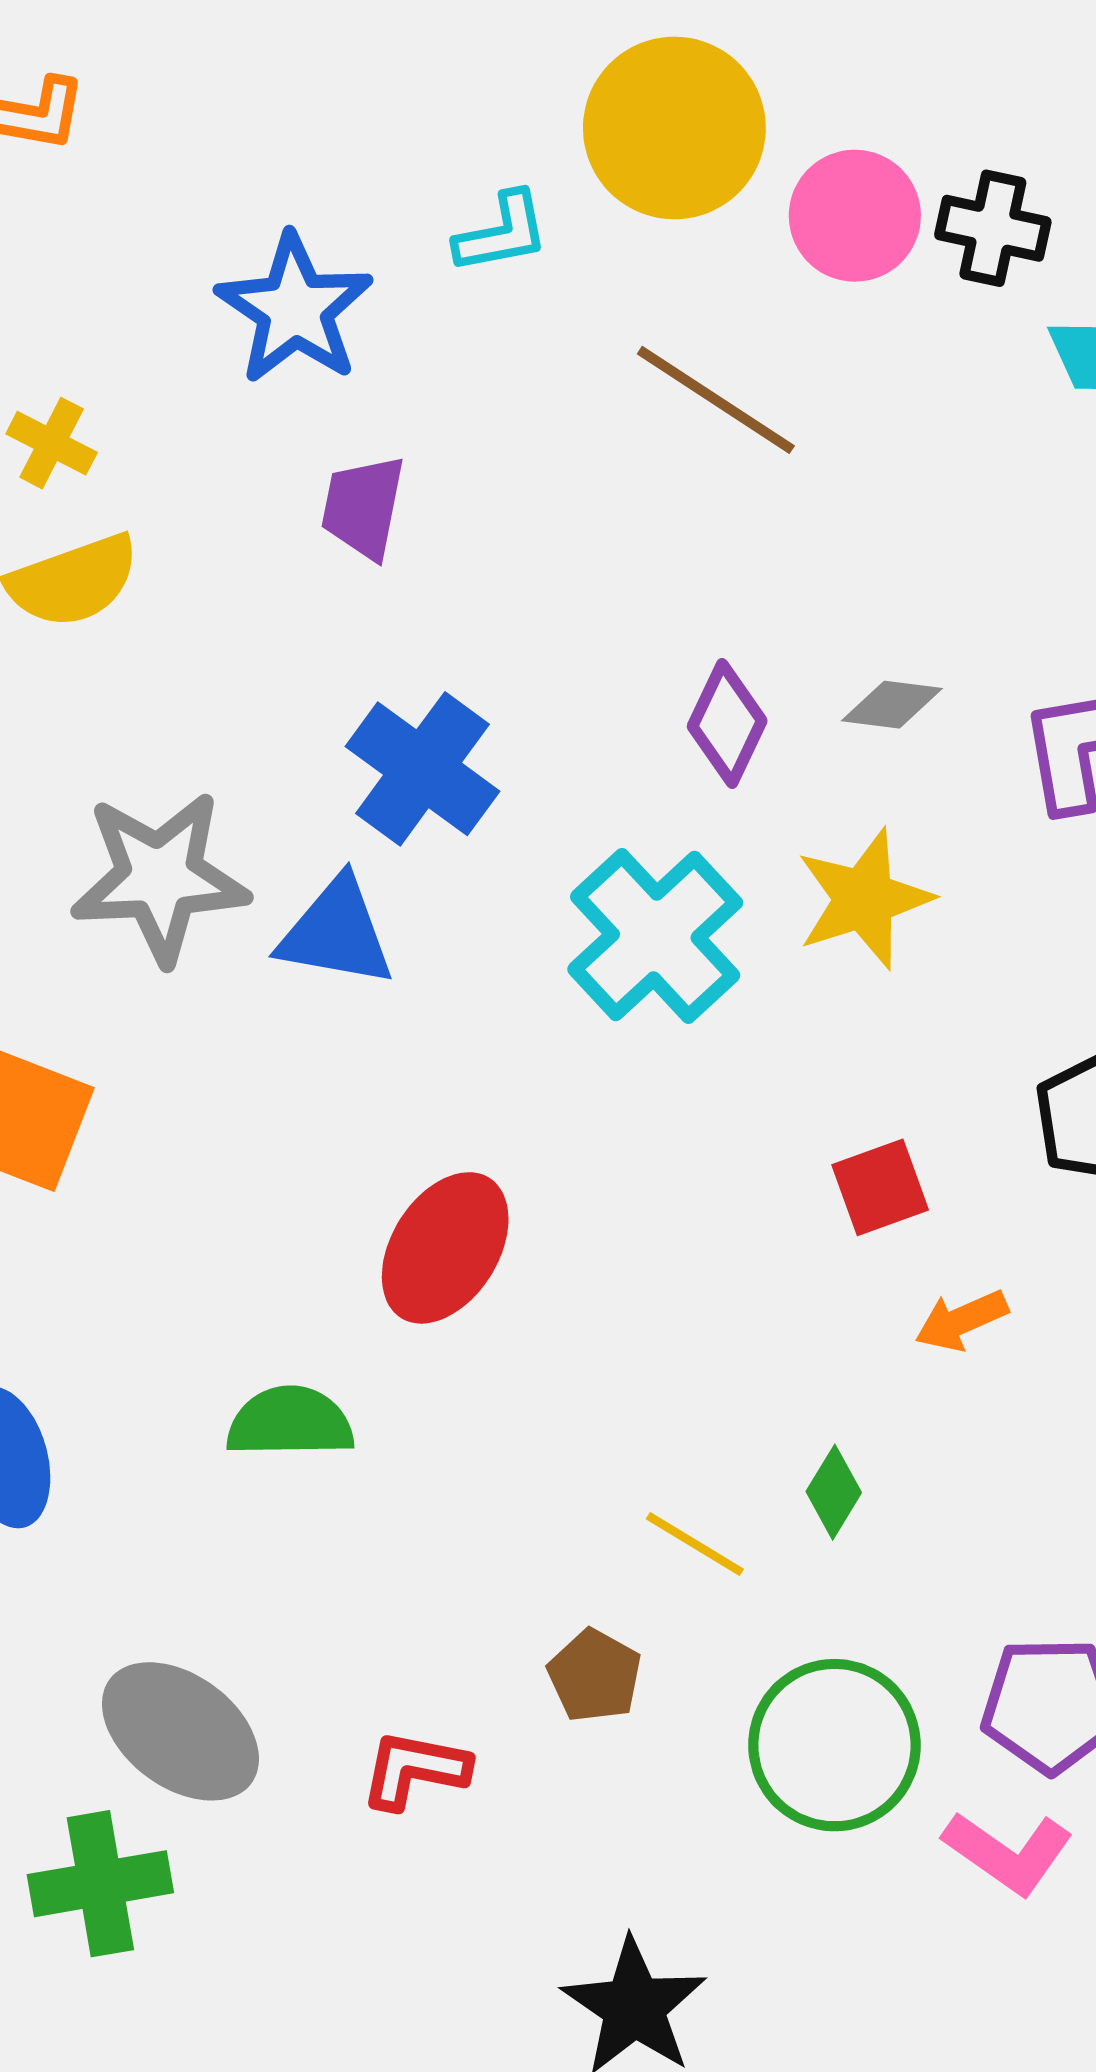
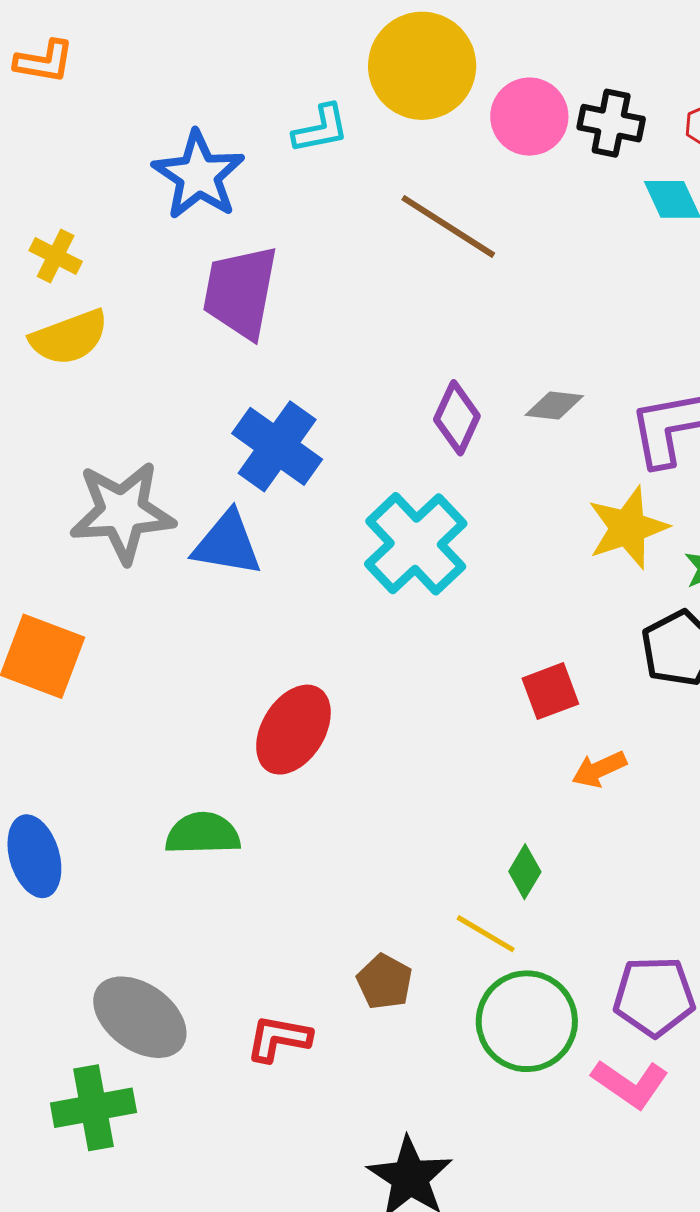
purple trapezoid: (363, 507) -> (240, 292), size x1.5
yellow star: (864, 899) -> (628, 528), moved
yellow line: (695, 1544) -> (486, 934), moved

